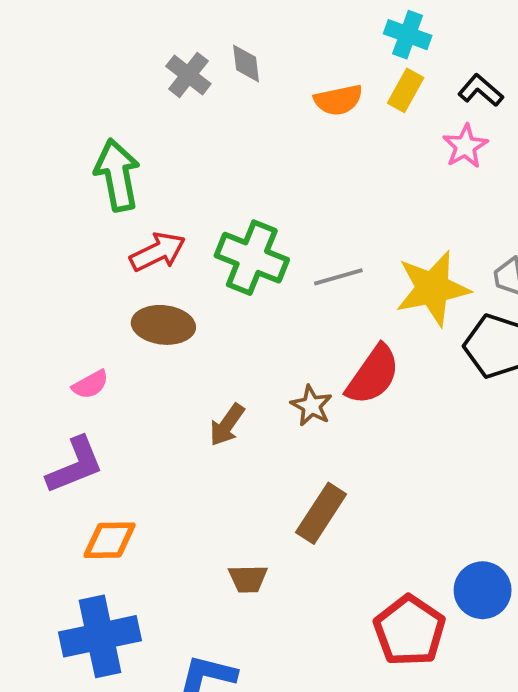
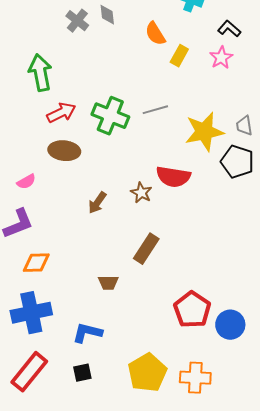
yellow rectangle: (406, 90) -> (179, 56), moved
orange semicircle: (338, 100) -> (155, 34), turned 70
gray line: (338, 277) -> (155, 110), moved
red semicircle: (373, 375) -> (173, 177), turned 64
blue circle: (483, 590) -> (230, 325), moved

